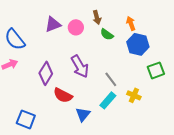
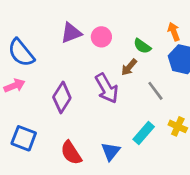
brown arrow: (97, 17) -> (129, 67), moved, turned 56
gray line: (111, 79) -> (155, 91), moved
red semicircle: (63, 95) -> (71, 153), moved, turned 30
blue square: (26, 119) -> (24, 138), moved

